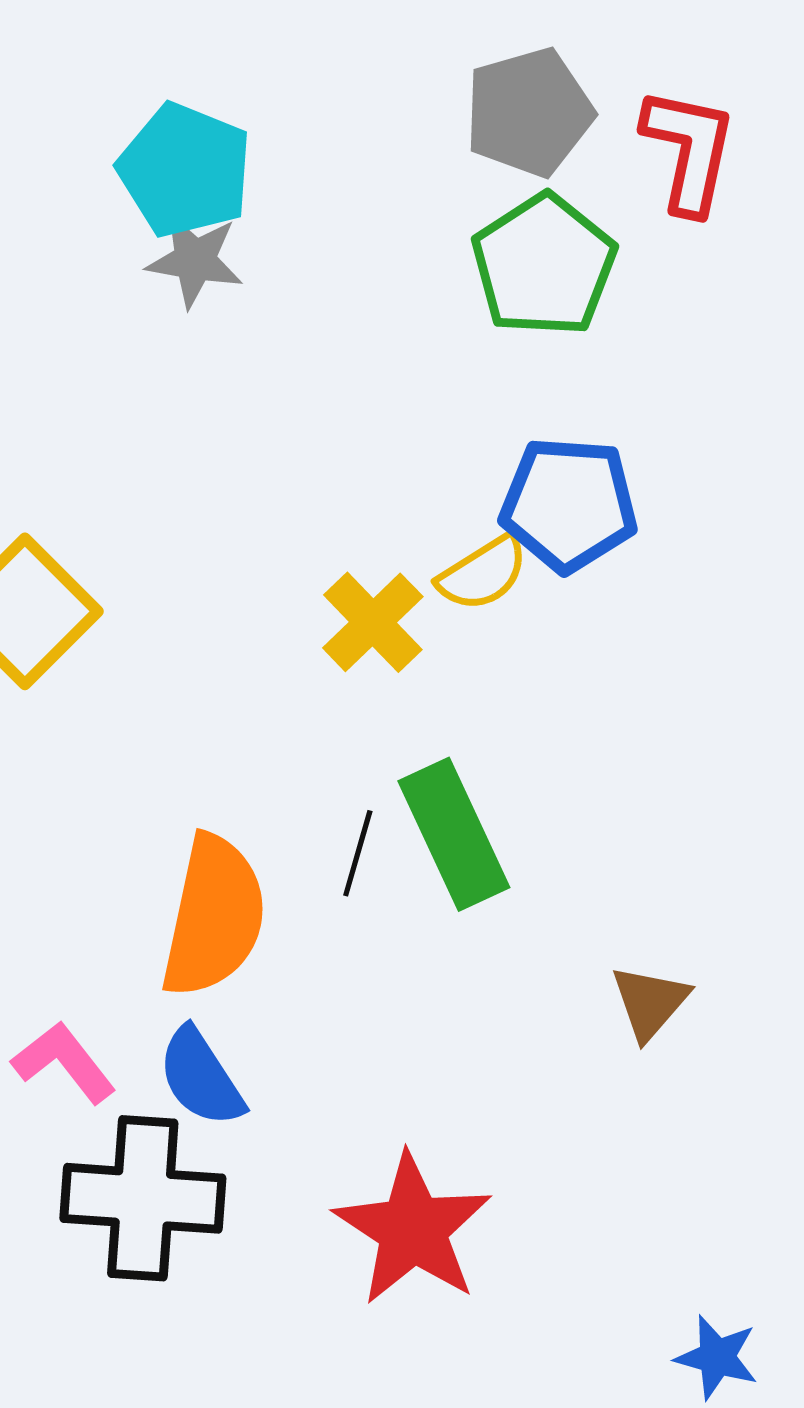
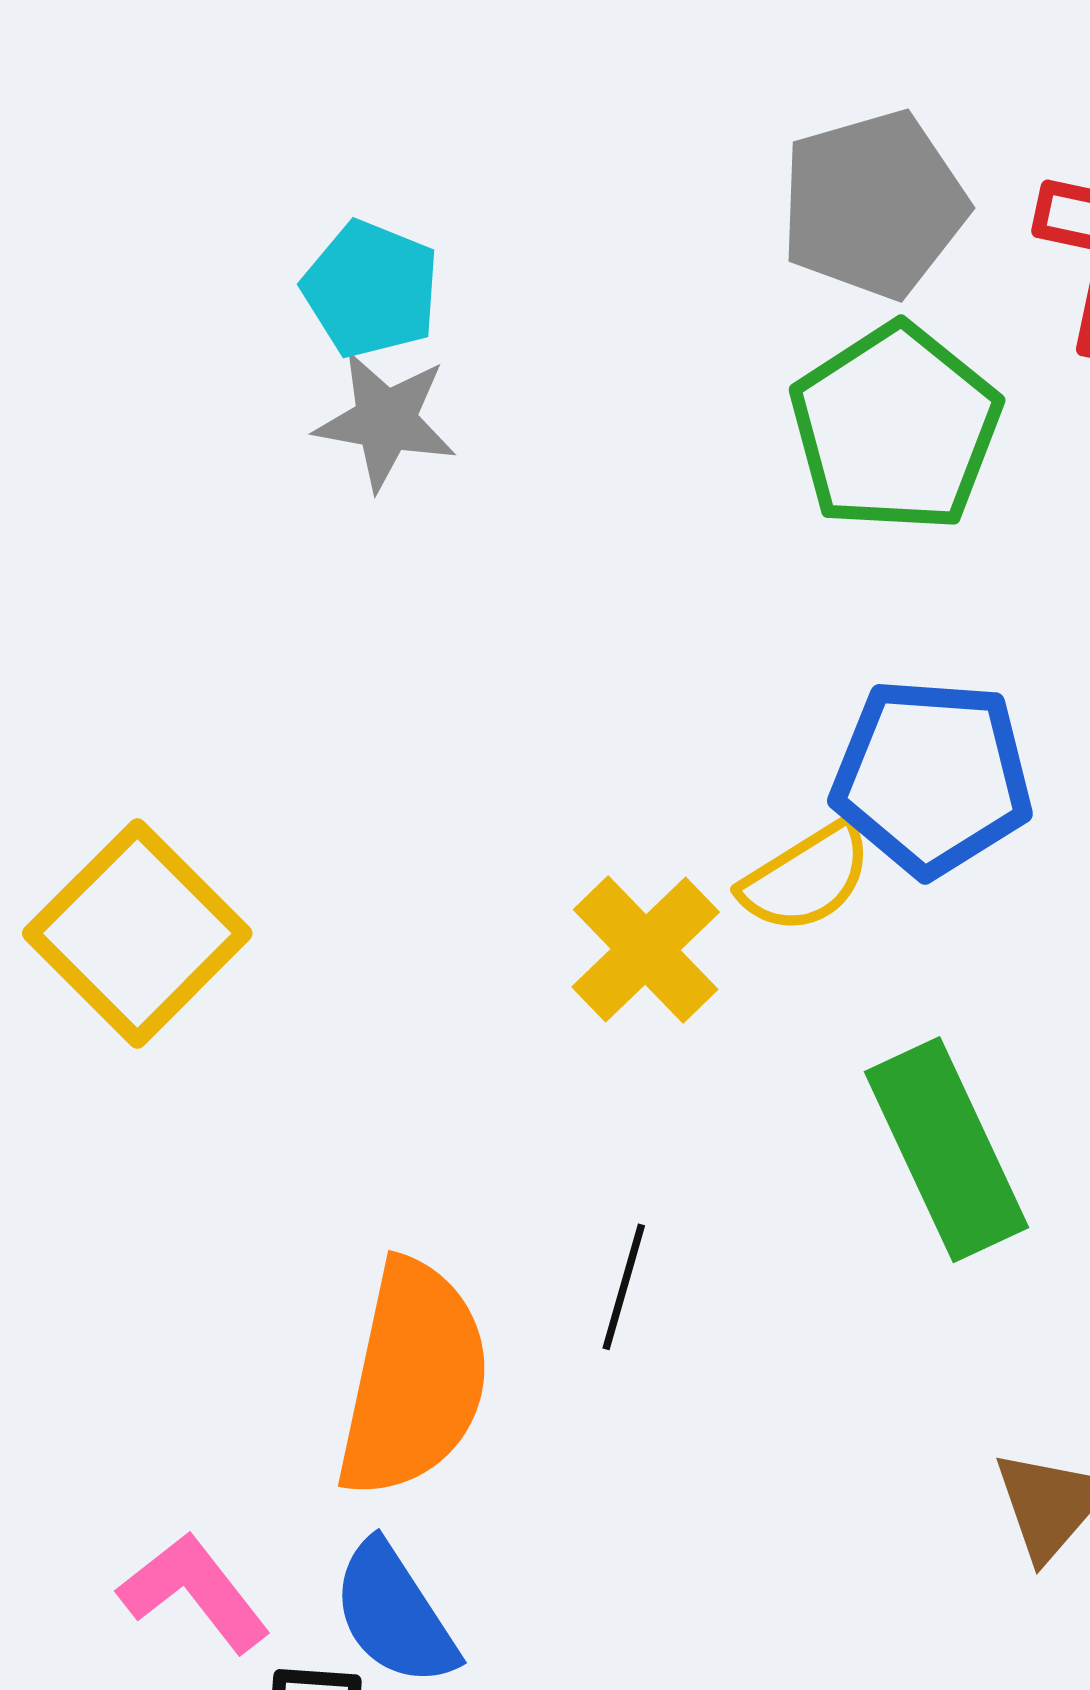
cyan pentagon: (185, 170) -> (371, 289), size x0.7
green rectangle: (454, 834) -> (947, 1150), moved

